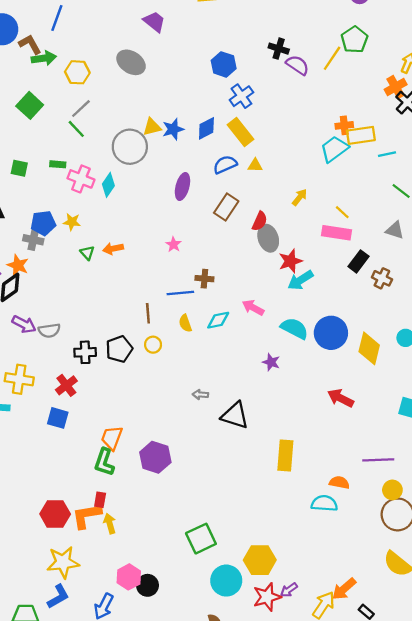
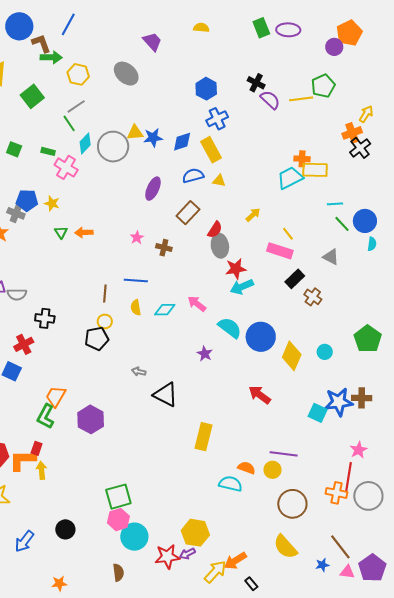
yellow line: (332, 58) -> (301, 99), turned 40
cyan line: (387, 154) -> (335, 204), moved
cyan diamond: (108, 185) -> (85, 143), moved
brown cross: (204, 279) -> (164, 248), moved
black pentagon: (119, 349) -> (97, 338), moved
yellow circle: (392, 490) -> (273, 470), moved
yellow hexagon: (260, 560) -> (195, 533), moved
pink hexagon: (129, 577) -> (118, 520), moved

